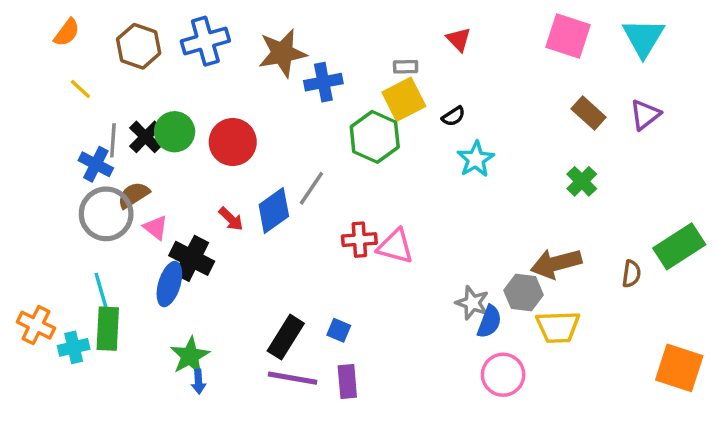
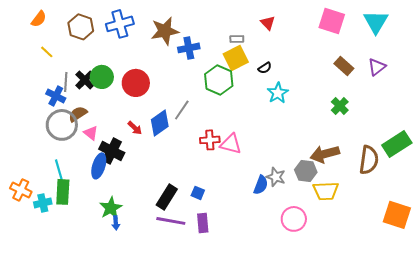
brown semicircle: (631, 274) -> (369, 160), size x1.8
blue semicircle: (489, 322) -> (261, 185), moved

